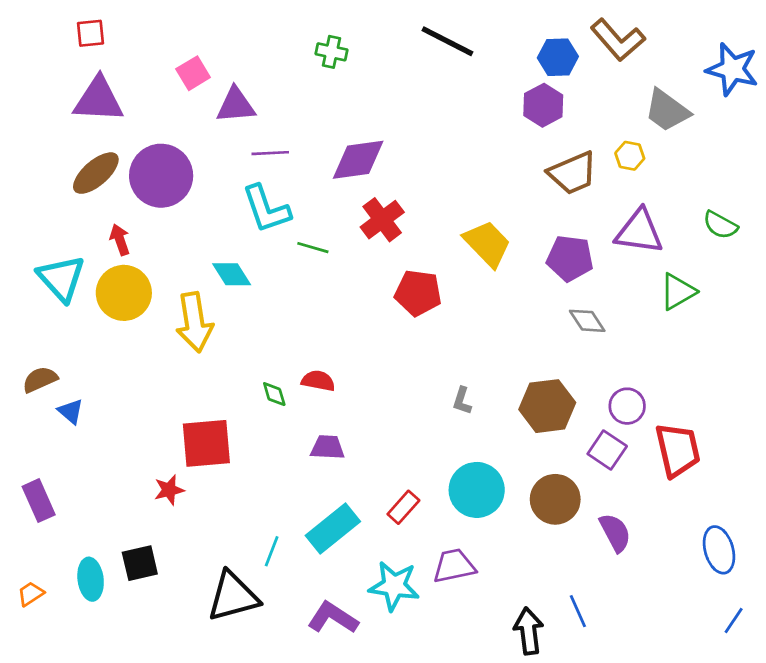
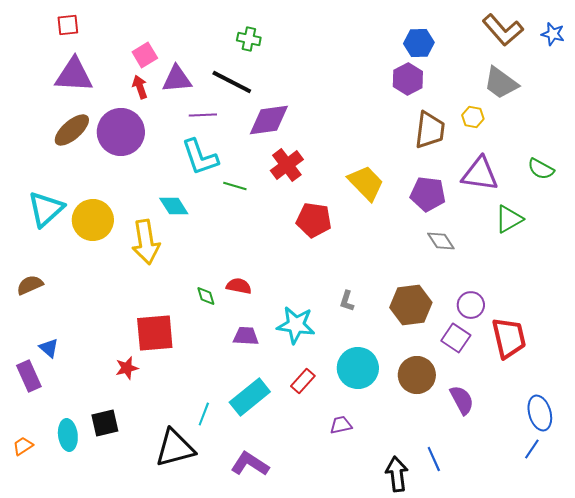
brown L-shape: (618, 40) -> (503, 30), moved
black line: (447, 41) -> (232, 82), moved
blue star: (732, 69) -> (553, 34), moved, size x0.6
brown trapezoid: (573, 173) -> (430, 130), turned -60
red arrow: (120, 240) -> (140, 87), moved
cyan triangle: (61, 278) -> (46, 209), turned 30
blue triangle: (71, 411) -> (49, 348), moved
purple trapezoid: (454, 566) -> (341, 425), size x0.7
cyan star: (394, 586) -> (296, 325), moved
blue line: (734, 620) -> (532, 449), moved

